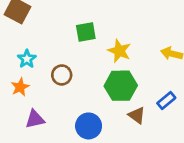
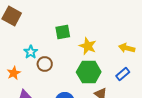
cyan star: (27, 59) -> (31, 52), moved
blue rectangle: (166, 100) -> (123, 74), moved

